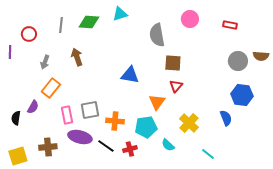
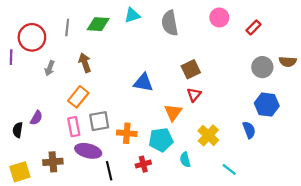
pink circle: (190, 19) -> (219, 17), moved
red rectangle: (230, 25) -> (254, 27), turned -56
red circle: (29, 34) -> (32, 37), size x1.6
gray semicircle: (157, 35) -> (170, 23), moved
brown square: (173, 63) -> (191, 69), turned -30
orange rectangle: (51, 88) -> (78, 97), moved
cyan semicircle: (168, 145) -> (185, 160), turned 32
black line: (106, 146) -> (109, 171), moved, turned 42

